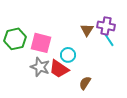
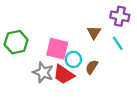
purple cross: (106, 26) -> (120, 16), moved
pink square: (41, 43) -> (57, 49), moved
brown semicircle: (85, 83) -> (92, 67), moved

